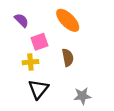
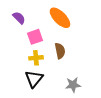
yellow cross: (30, 62) -> (36, 58), moved

